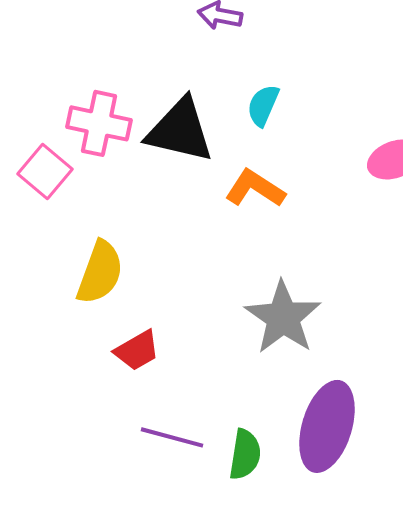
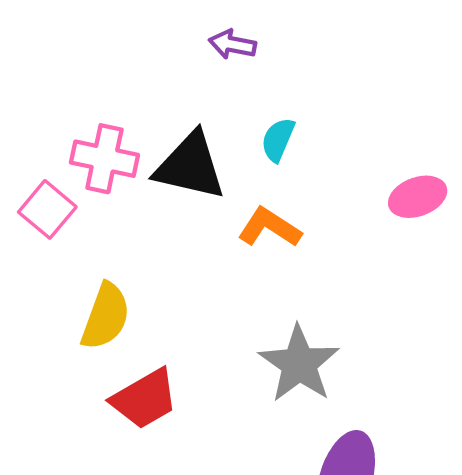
red trapezoid: (137, 350) -> (145, 399), size x1.4

